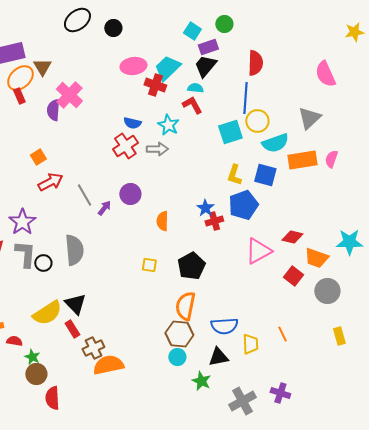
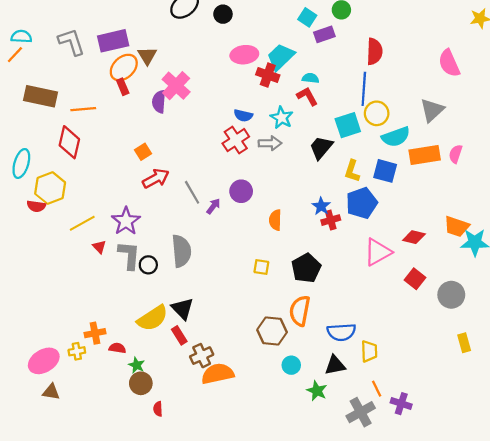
black trapezoid: (205, 66) -> (321, 148), moved
orange trapezoid: (316, 258) -> (457, 226), moved
brown hexagon: (179, 334) -> (272, 331), moved
orange line: (282, 334) -> (377, 389), moved
red semicircle: (52, 398) -> (158, 409), size x0.6

